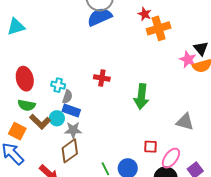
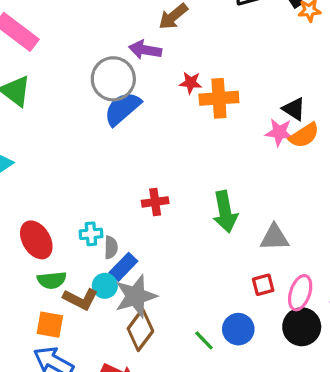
orange cross: (159, 28) -> (219, 98), turned 30
blue rectangle: (71, 110) -> (123, 267), turned -48
gray triangle: (185, 122) -> (274, 237), moved
gray star: (73, 130) -> (136, 296), size x1.5

